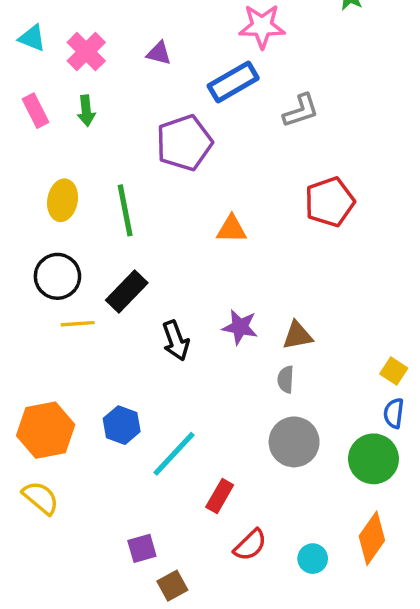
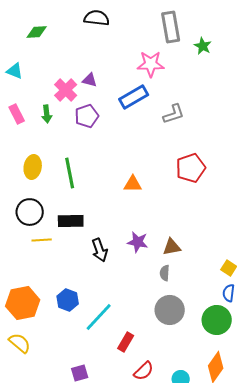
pink cross: (86, 52) -> (66, 90), moved
purple pentagon: (184, 143) -> (87, 116), moved, size x0.7
black rectangle: (127, 292) -> (71, 221), turned 45

